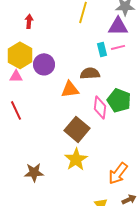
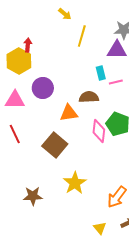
pink line: (118, 47) -> (116, 82), moved
yellow hexagon: (20, 55) -> (19, 61), moved
pink triangle: (16, 76) -> (15, 100), size x1.5
brown square: (77, 129) -> (55, 145), moved

